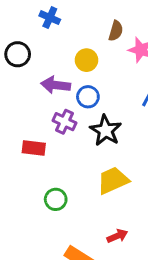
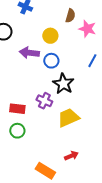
purple cross: (65, 122) -> (44, 101), moved
red rectangle: (34, 148) -> (17, 109), moved
green circle: (56, 199) -> (17, 131), moved

